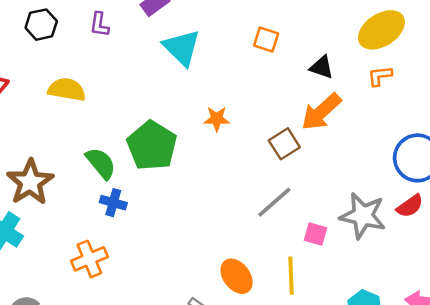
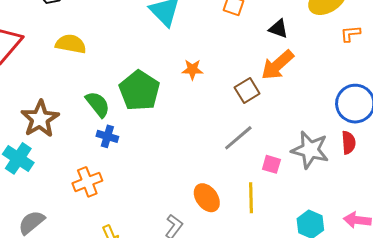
orange L-shape: (380, 76) -> (350, 34), moved
red semicircle: (410, 206) -> (349, 143), turned -60

